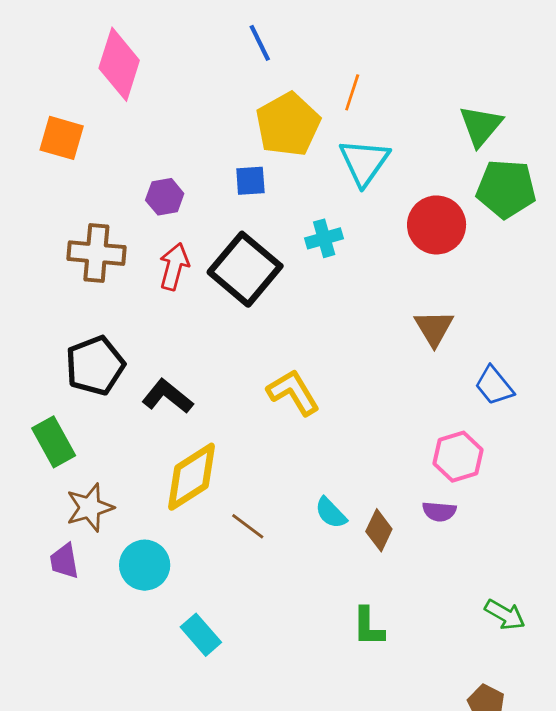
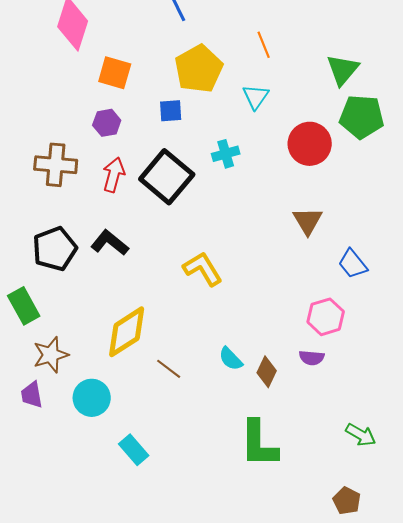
orange line: (352, 92) -> (264, 45), moved, turned -40
orange square: (62, 138) -> (115, 73), moved
cyan triangle: (364, 162) -> (256, 97), size x0.7
black L-shape: (167, 396) -> (110, 243), moved
green L-shape: (368, 627) -> (259, 444), size x1.6

